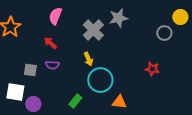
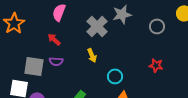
gray circle: (164, 33) -> (157, 26), moved
gray square: (30, 70) -> (34, 66), size x1.5
cyan circle: (100, 80) -> (115, 76), moved, size x0.6

